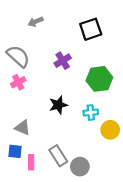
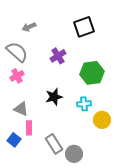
gray arrow: (36, 22) -> (29, 27), moved
gray triangle: (23, 128) -> (21, 109), moved
blue square: (15, 151) -> (14, 140), turned 32
pink rectangle: (31, 162) -> (29, 128), moved

